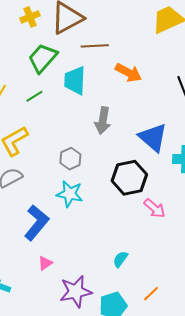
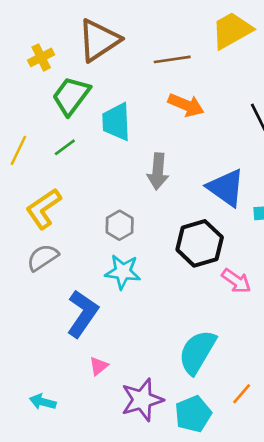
yellow cross: (30, 17) -> (41, 57), moved
brown line: (95, 46) -> (172, 59), moved
cyan semicircle: (120, 259) -> (197, 352), size x2.0

